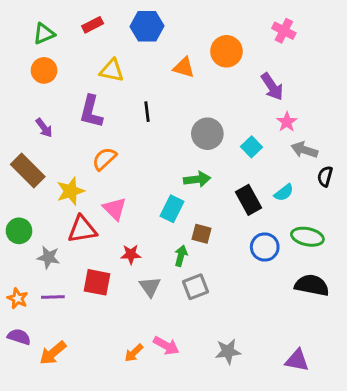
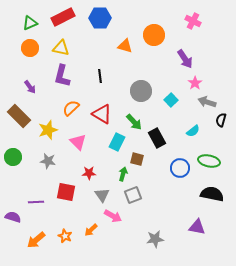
red rectangle: (93, 25) -> (63, 17), size x1.6
yellow triangle: (112, 70) -> (61, 48), moved
green arrow: (197, 179) -> (134, 122), turned 54
black rectangle: (249, 200) -> (157, 138), moved
red triangle: (82, 229) -> (102, 114), moved, turned 40
gray star: (48, 257) -> (48, 161), moved
orange star: (18, 299) -> (65, 236), moved
purple semicircle: (19, 337) -> (13, 217), moved
pink arrow: (166, 346) -> (113, 216), moved
orange arrow: (134, 353) -> (91, 230), moved
purple triangle: (297, 360) -> (197, 227), moved

